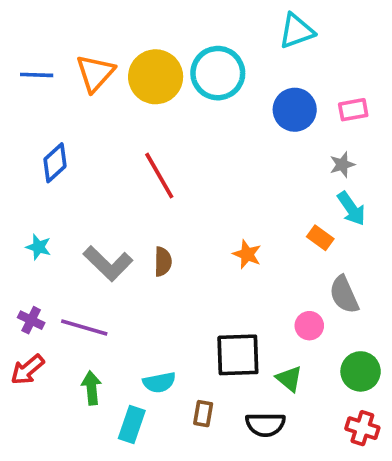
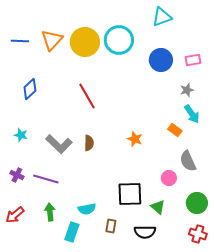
red arrow: (27, 370) -> (15, 215), moved

